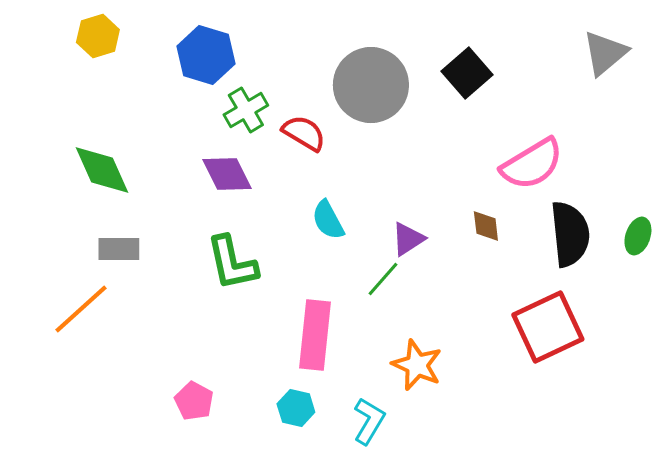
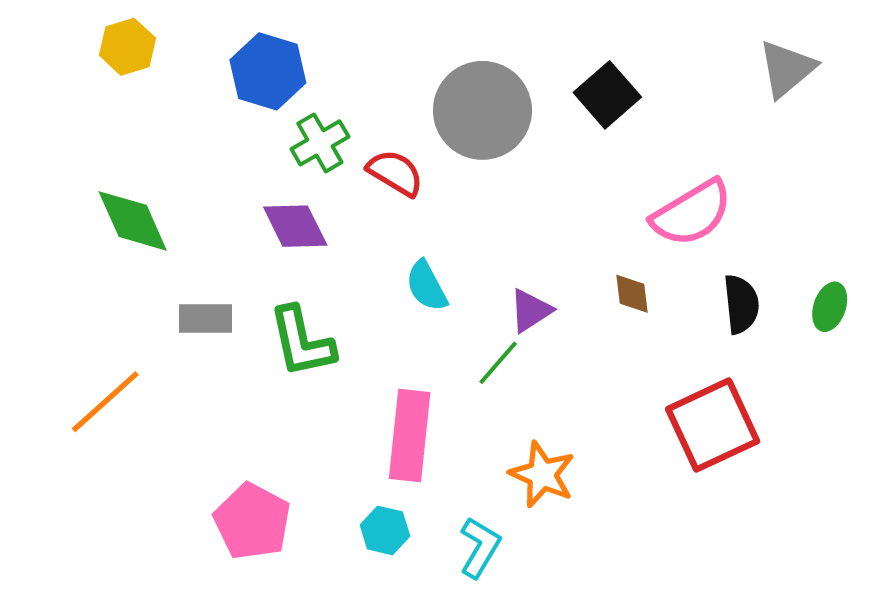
black semicircle: (570, 234) -> (741, 304), size x0.7
gray rectangle: (119, 249) -> (205, 318), moved
pink pentagon: (194, 401) -> (252, 521), size x1.5

